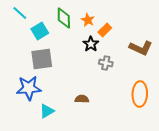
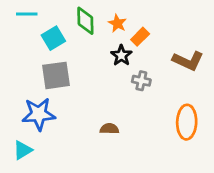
cyan line: (20, 13) -> (27, 14), turned -42
cyan triangle: (47, 111) -> (23, 150), moved

